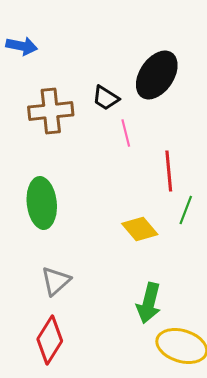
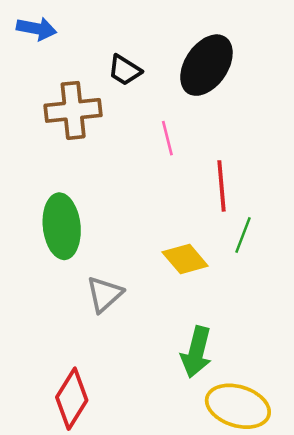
black trapezoid: (106, 98) -> (125, 70), moved
gray triangle: (56, 281) -> (104, 294), moved

